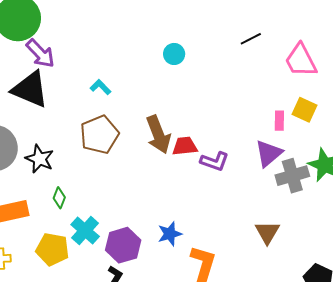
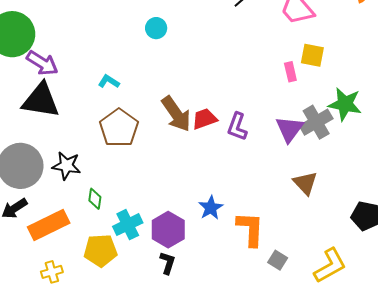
cyan circle: (174, 54) -> (156, 28), moved
purple triangle: (269, 153) -> (289, 129), moved
purple L-shape: (215, 161) -> (237, 127), turned 104
cyan cross: (85, 231) -> (128, 225), turned 36

